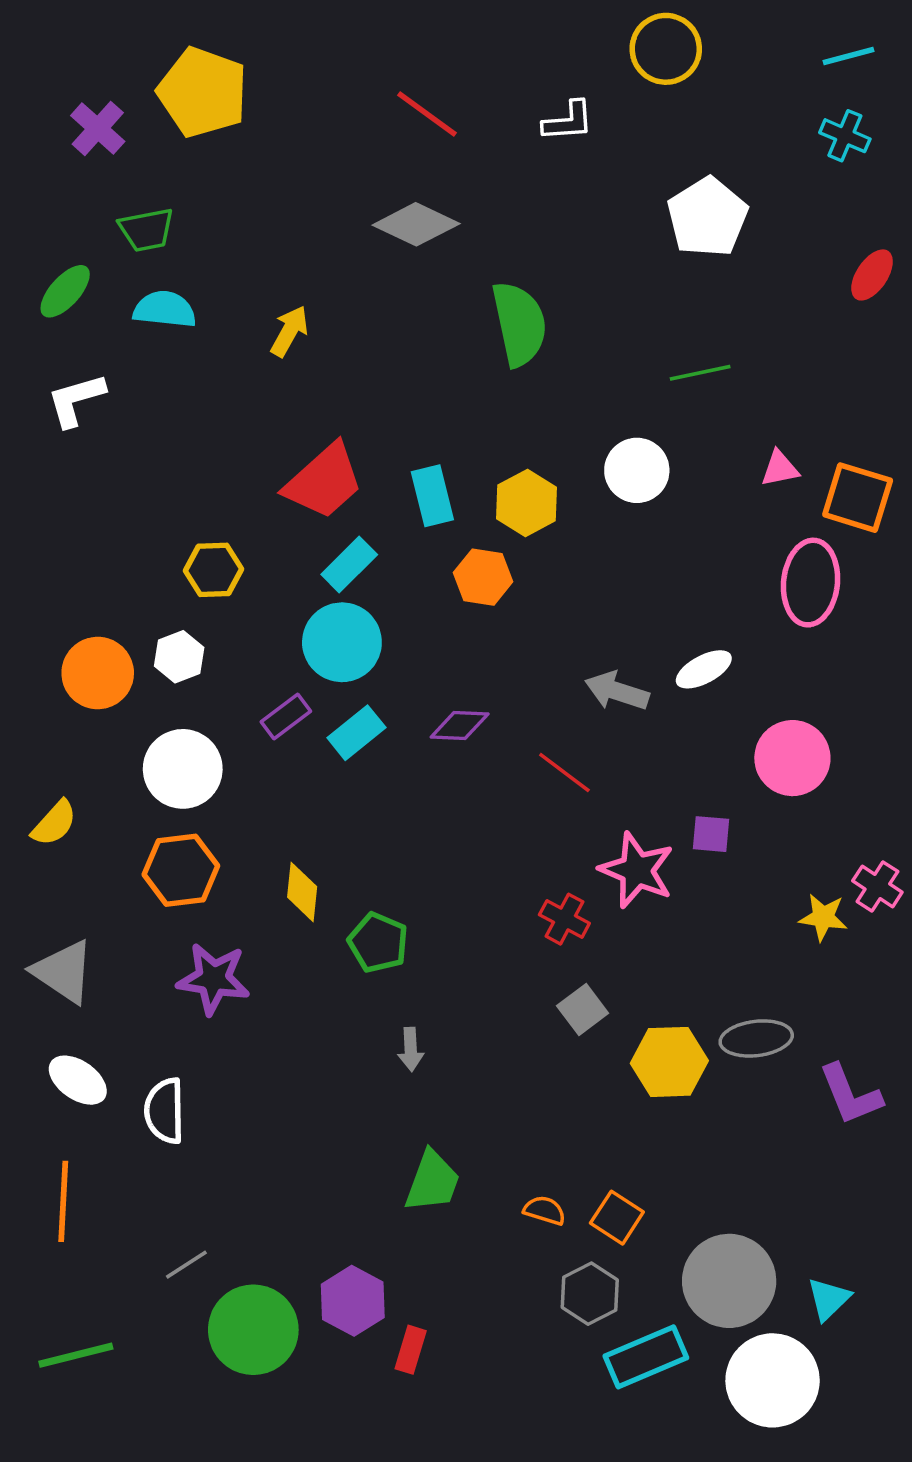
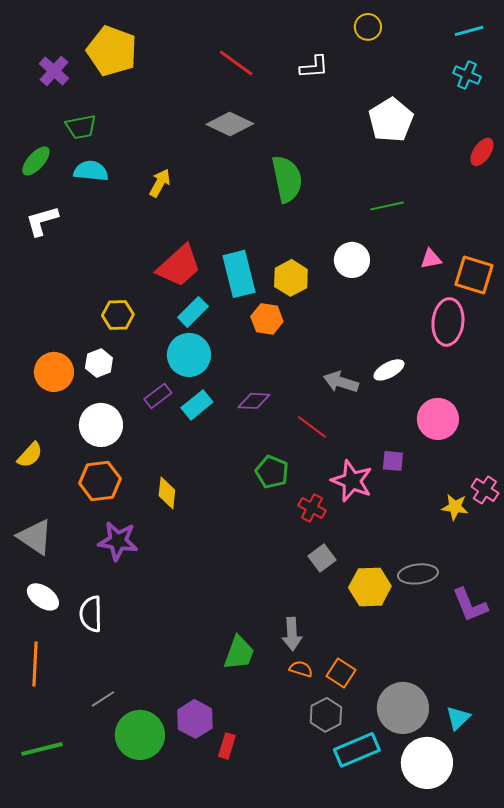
yellow circle: (666, 49) -> (368, 27), size x0.7
cyan rectangle: (432, 496) -> (239, 274), size x1.4
green pentagon: (378, 943) -> (272, 472), moved
gray arrow: (411, 1049) -> (292, 634), moved, size x1.4

